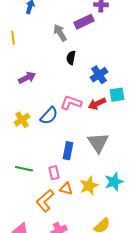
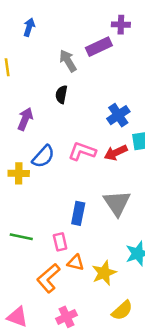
black semicircle: (71, 58) -> (61, 94), moved
purple arrow: (27, 78) -> (25, 119), turned -42
blue semicircle: (49, 116) -> (43, 157), moved
yellow cross: (22, 120) -> (19, 173), turned 35
yellow star: (89, 186) -> (104, 273), moved

